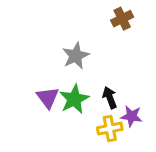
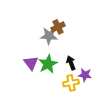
brown cross: (122, 19) -> (58, 27), moved
gray star: (76, 56) -> (49, 36), turned 30

